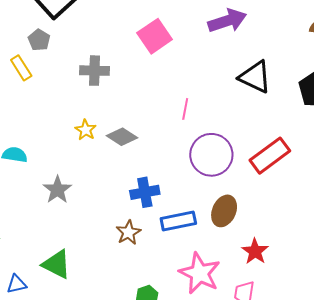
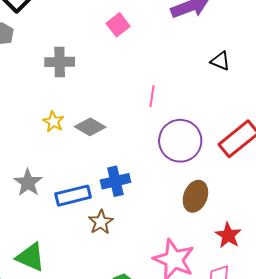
pink square: (155, 36) -> (118, 25), size x0.7
black triangle: (255, 77) -> (220, 61), size x0.6
blue rectangle: (178, 221) -> (73, 196), moved

